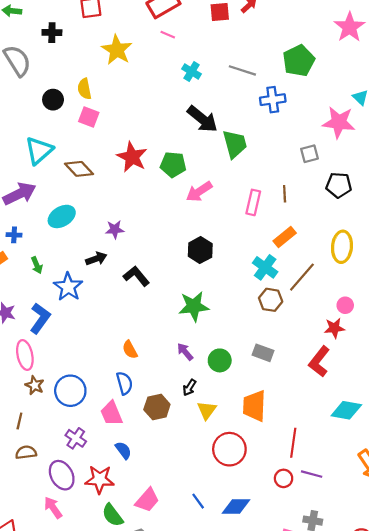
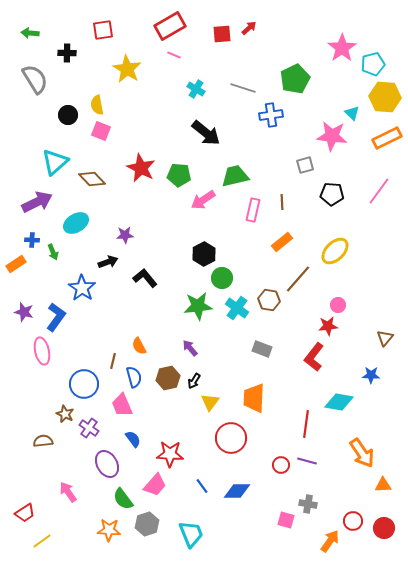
green trapezoid: (235, 144) -> (235, 176), moved, turned -88
yellow ellipse: (342, 247) -> (335, 251), turned 40
green arrow: (37, 265) -> (53, 252), moved
cyan cross: (265, 267) -> (237, 308), moved
green circle: (220, 360) -> (222, 278), moved
brown star: (35, 385) -> (65, 414), moved
brown hexagon: (157, 407) -> (168, 378), moved
brown line: (19, 421) -> (113, 361), moved
red line: (293, 443) -> (306, 424), moved
purple ellipse: (62, 475) -> (107, 464), moved
red star: (100, 479) -> (170, 454), moved

